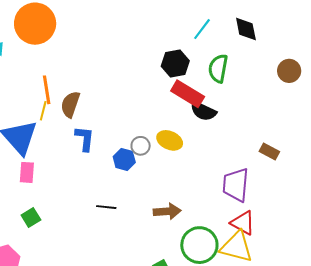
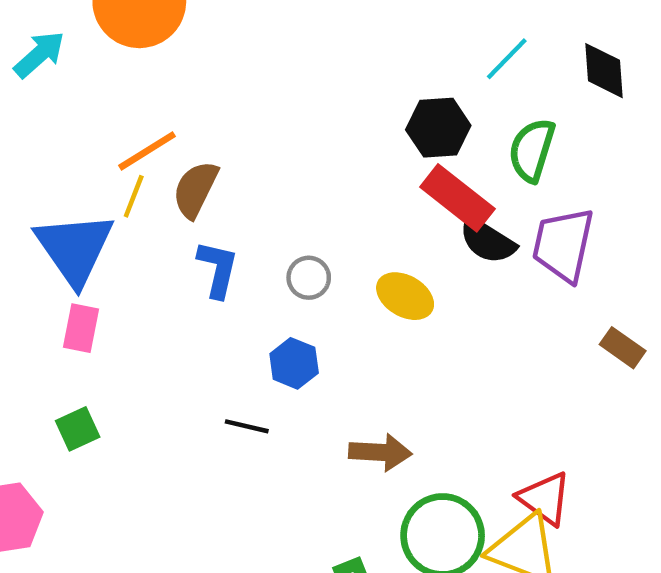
orange line: (47, 90) -> (147, 151), turned 60
gray circle: (141, 146) -> (309, 278), moved
blue hexagon: (124, 159) -> (294, 363), moved
purple trapezoid: (236, 185) -> (563, 245), moved

